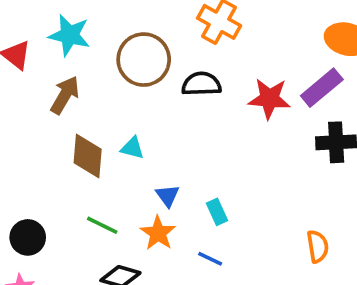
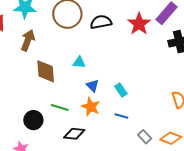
red star: (269, 99) -> (139, 24), turned -30
cyan triangle: (132, 148) -> (79, 62), moved
black circle: (28, 237) -> (33, 120), moved

